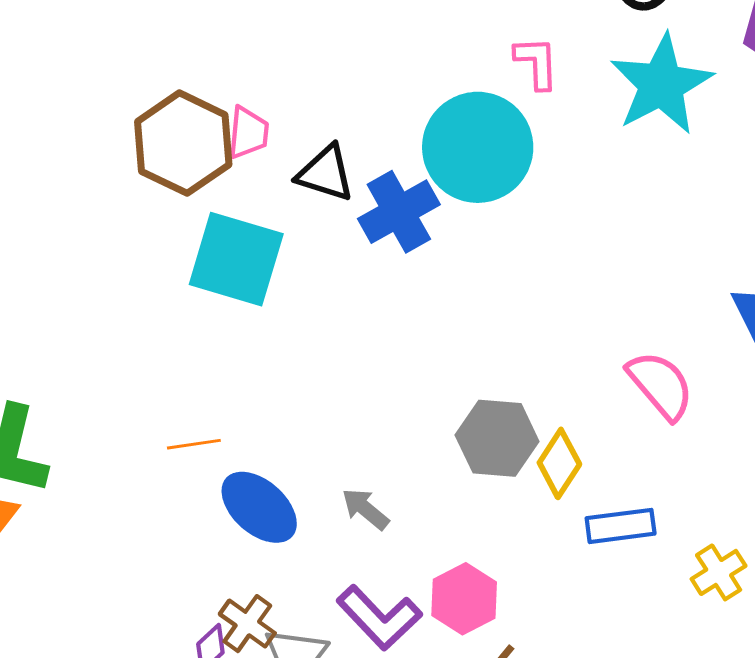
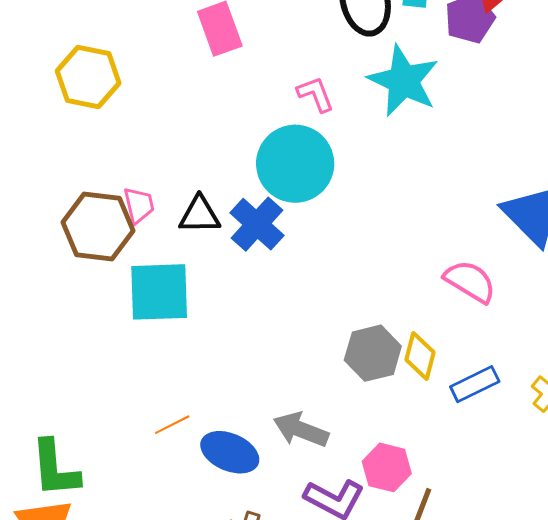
gray arrow: (365, 509) -> (301, 430), size x1.5

